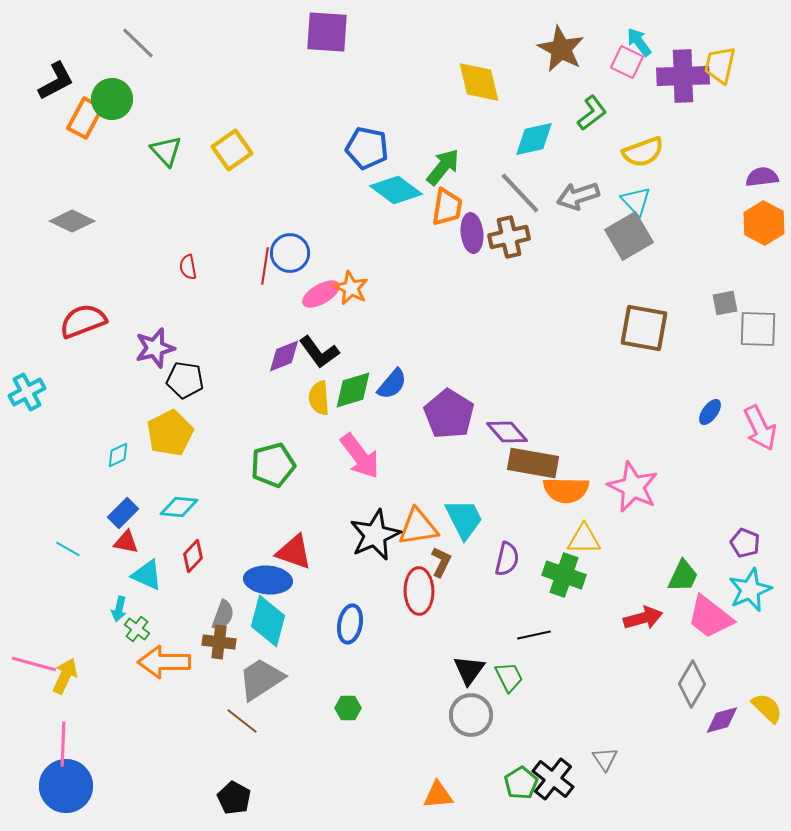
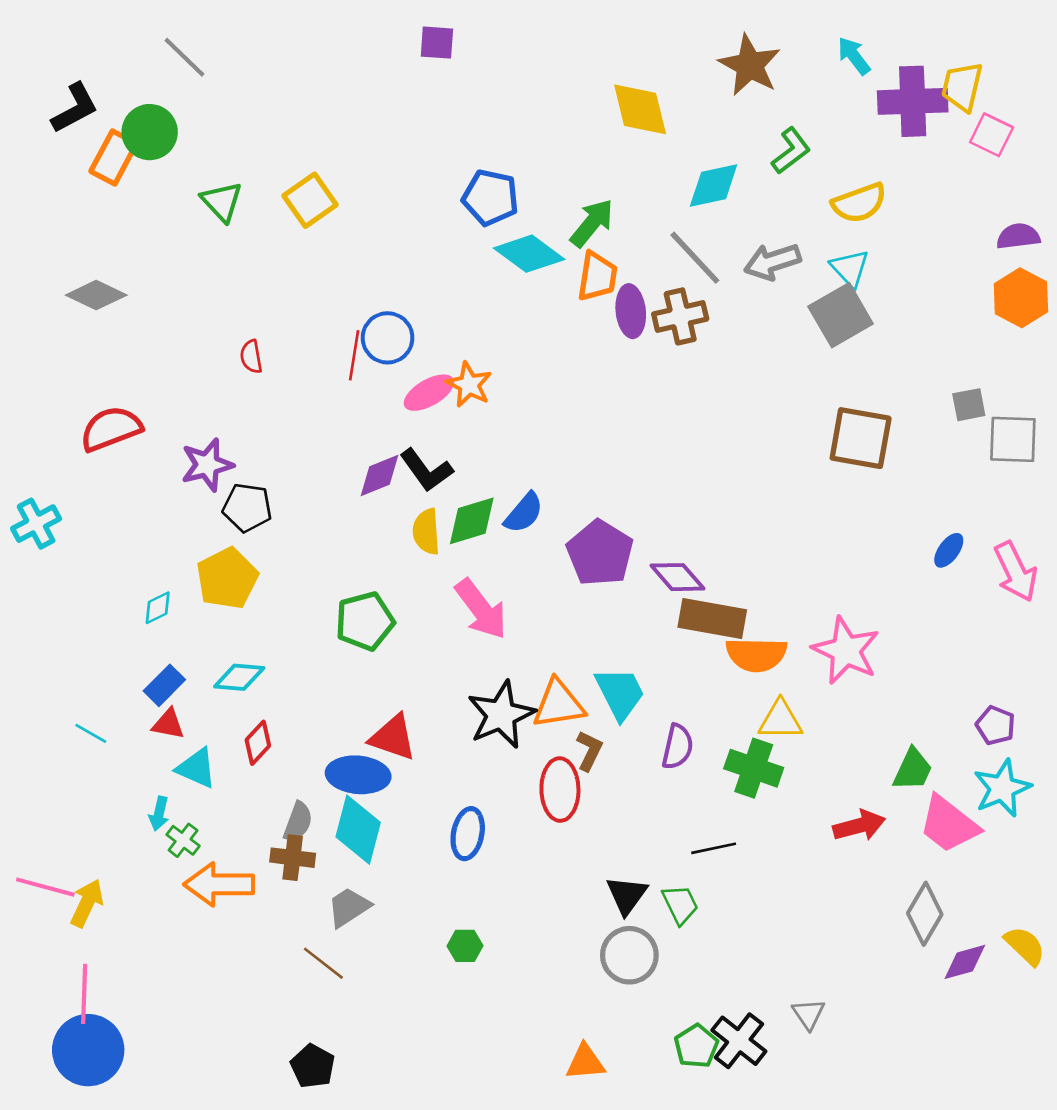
purple square: (327, 32) -> (437, 43), size x0.6
pink square: (627, 62) -> (992, 135), moved
gray trapezoid: (261, 679) -> (349, 907), size x0.7

